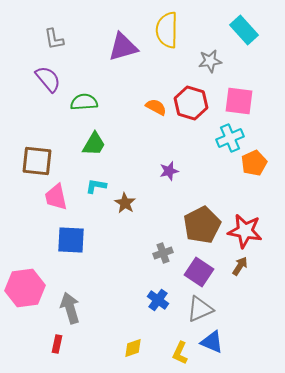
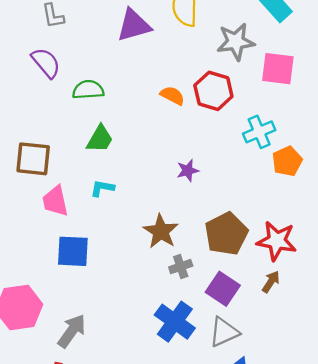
gray star: (210, 61) -> (236, 42), size x1.4
pink square: (239, 101) -> (278, 69), moved
brown star: (125, 203) -> (161, 231), moved, size x1.4
blue cross: (158, 300) -> (175, 322), size x1.6
gray arrow: (70, 308) -> (72, 331), turned 52

